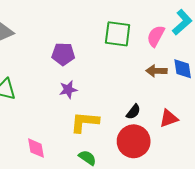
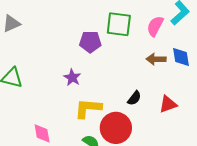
purple pentagon: (63, 54) -> (90, 42), moved
purple star: (68, 90) -> (72, 77), turned -30
red circle: (134, 141) -> (116, 128), moved

